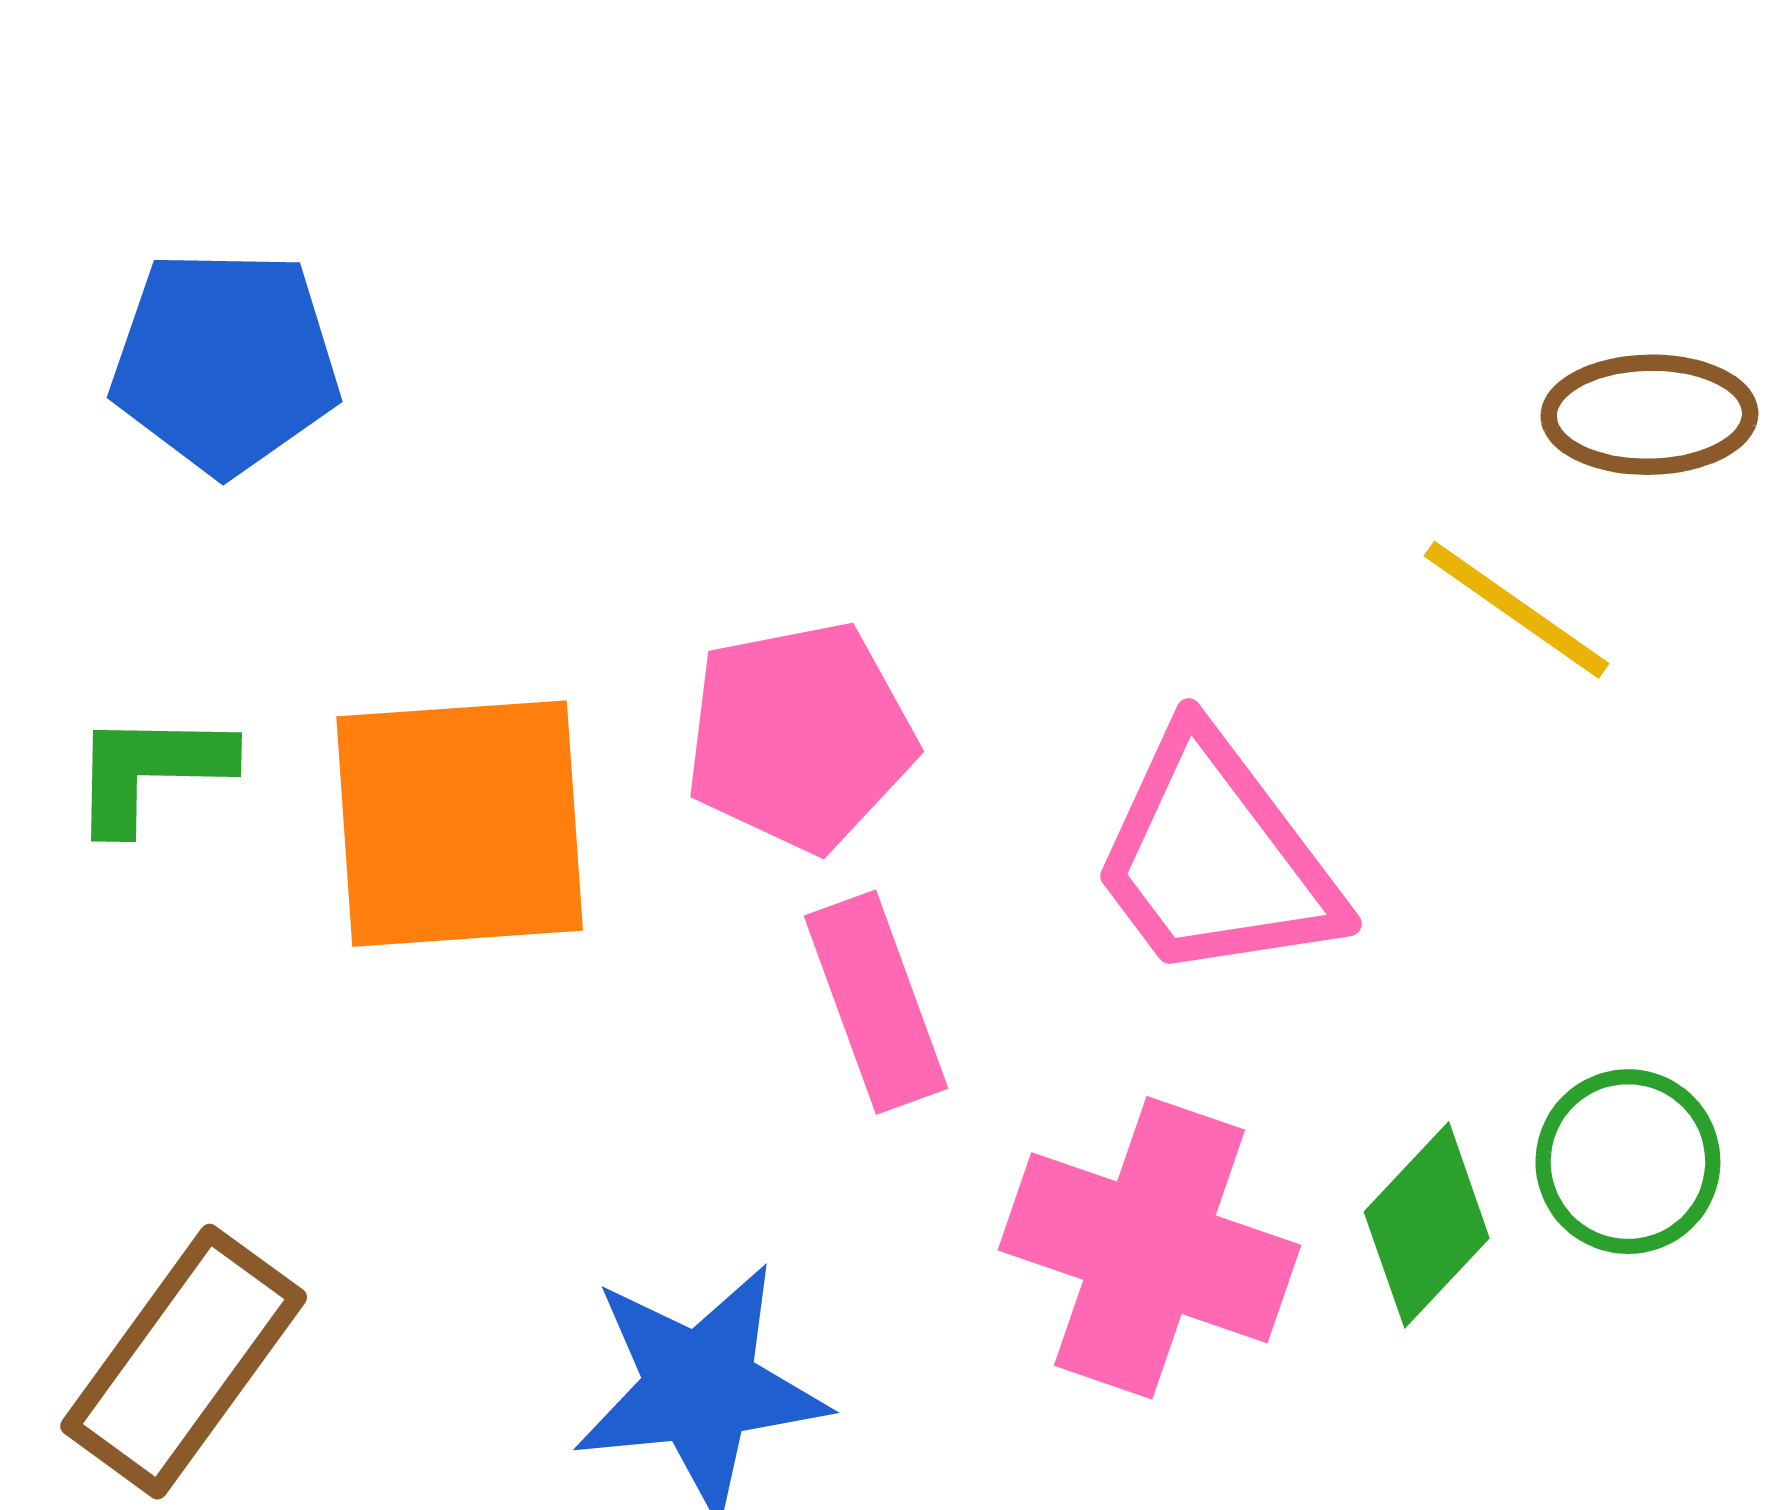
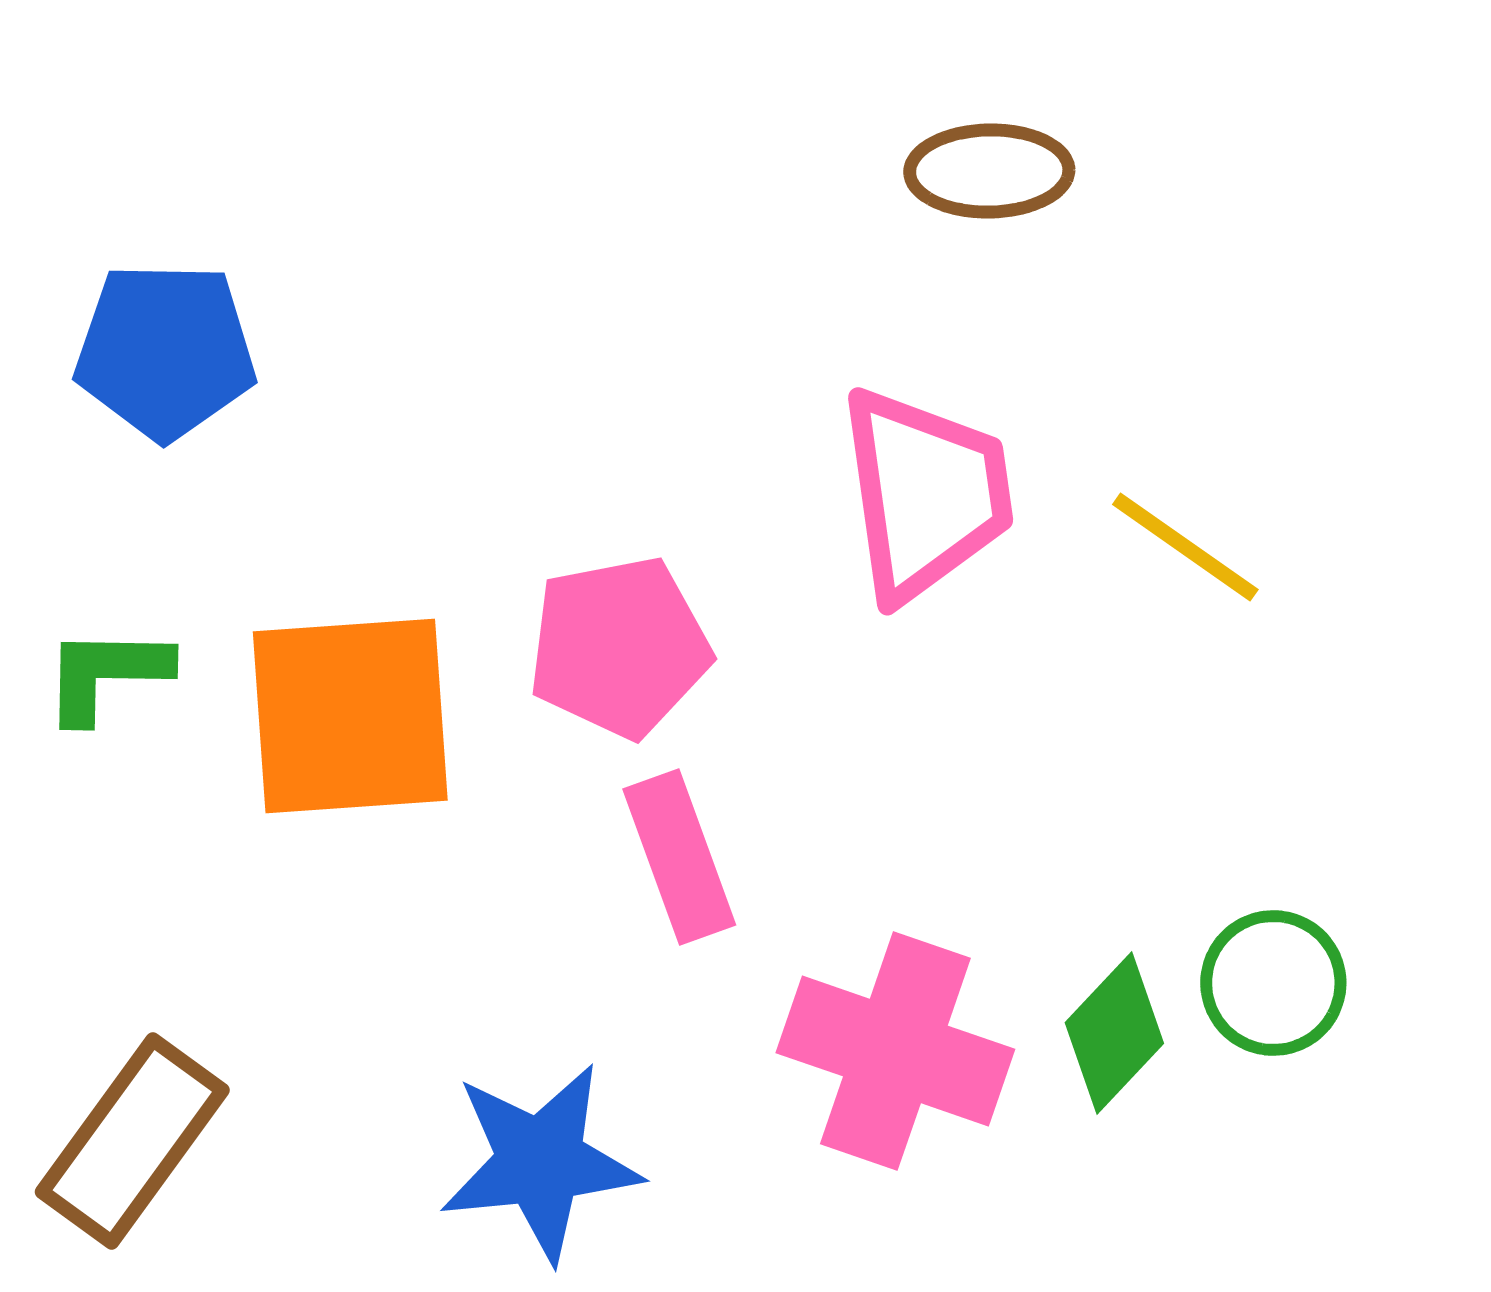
brown ellipse: (1649, 415) -> (989, 171), moved
pink trapezoid: (1215, 858) -> (925, 494), moved, turned -151

